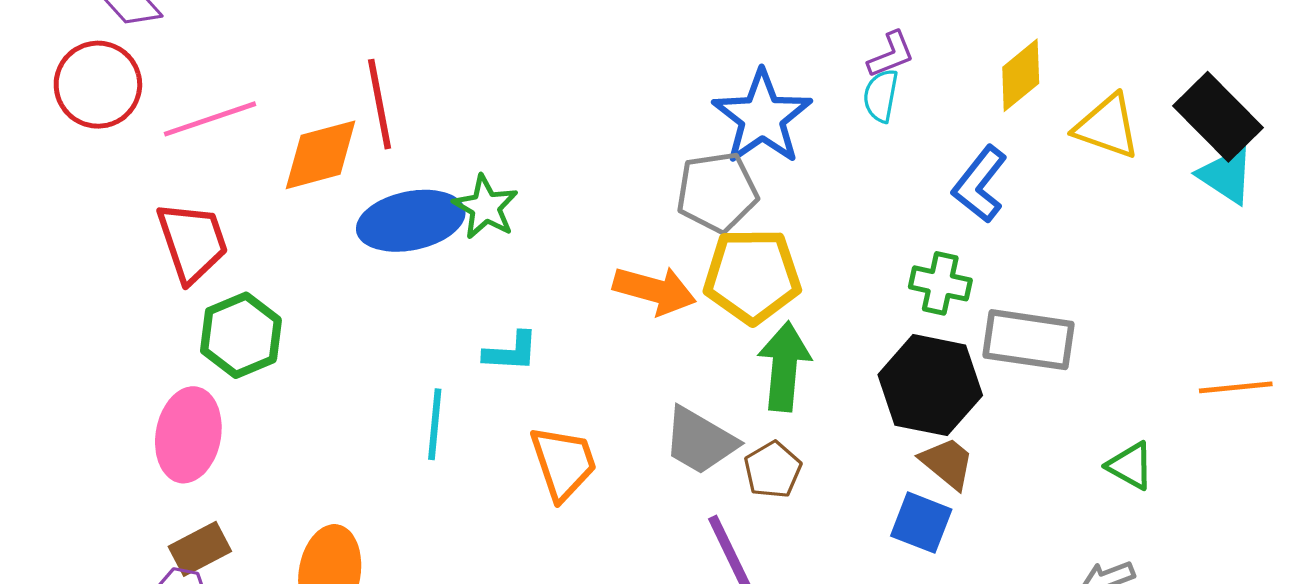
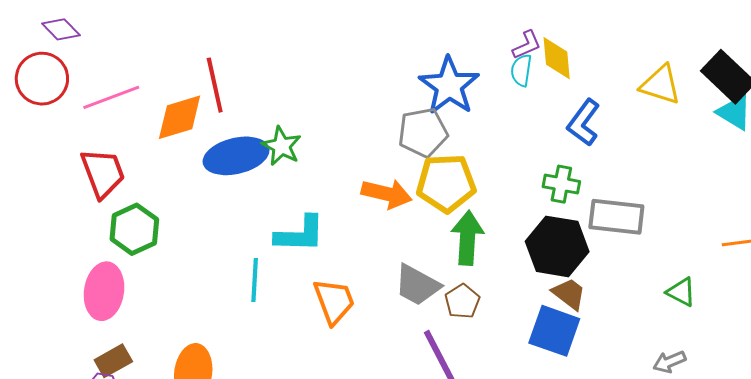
yellow diamond: (1021, 75) -> (557, 58), moved, turned -54
cyan L-shape: (511, 352) -> (300, 234), size x1.5
blue square: (921, 523) -> (554, 331), size x1.4

